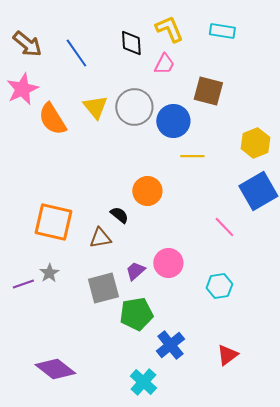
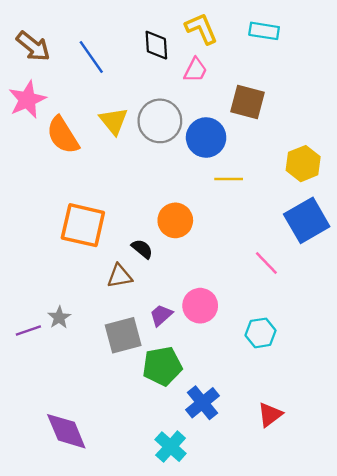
orange square: (53, 222) -> (83, 225), moved
purple diamond: (55, 369) -> (66, 431), turned 30

